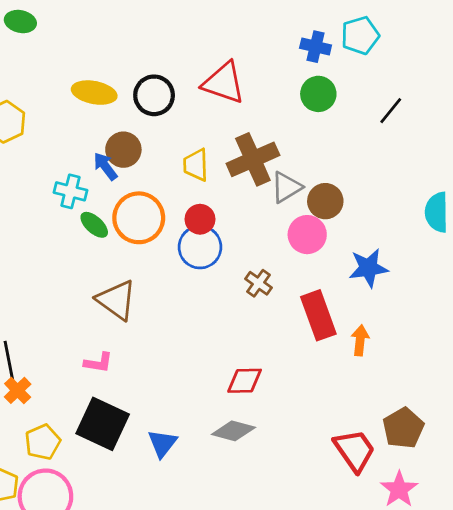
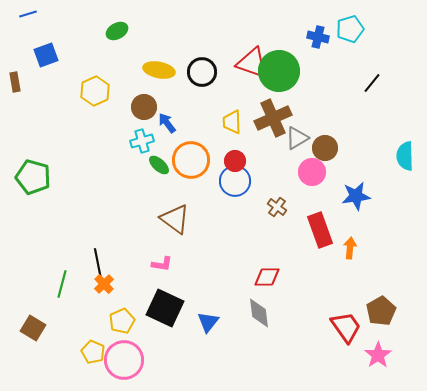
green ellipse: (20, 22) -> (117, 31), moved, turned -40
green circle: (318, 94) -> (279, 71), moved, size x1.6
brown circle: (123, 150) -> (144, 107), moved
cyan cross: (71, 191) -> (142, 141), turned -30
gray diamond: (233, 431) -> (259, 313), turned 68

